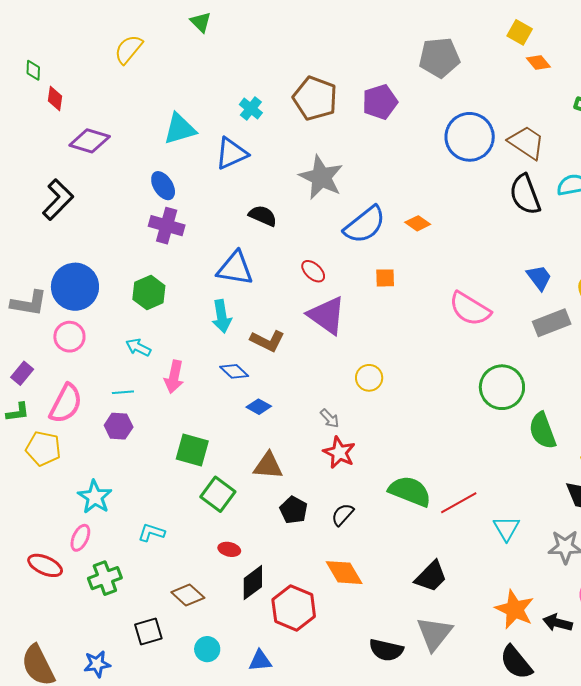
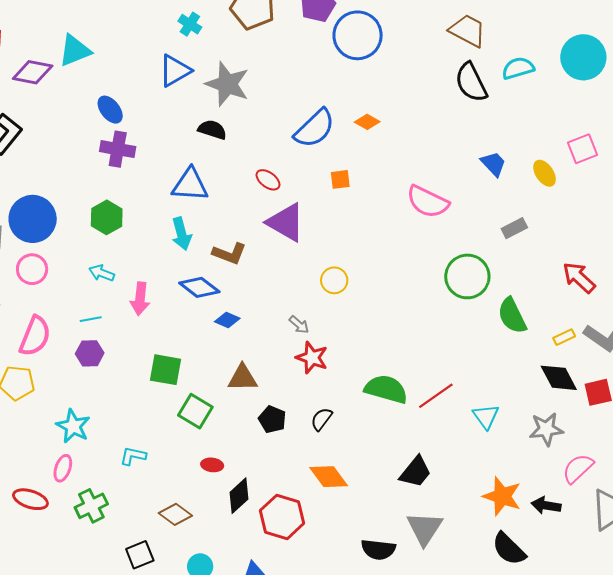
cyan triangle: (180, 129) -> (75, 51), moved
blue circle: (470, 137) -> (358, 35), moved
gray star: (321, 177) -> (227, 84), moved
gray rectangle: (552, 323) -> (514, 228), moved, size x0.7
blue diamond: (234, 371) -> (199, 287), size x1.4

